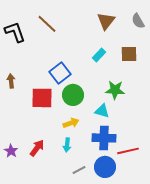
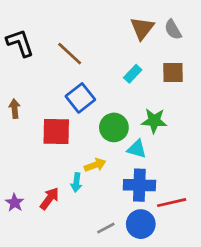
gray semicircle: (138, 21) -> (173, 30), moved
brown line: (47, 24) -> (70, 54), moved
green circle: (73, 95) -> (114, 127), moved
cyan arrow: (67, 145) -> (76, 182), moved

